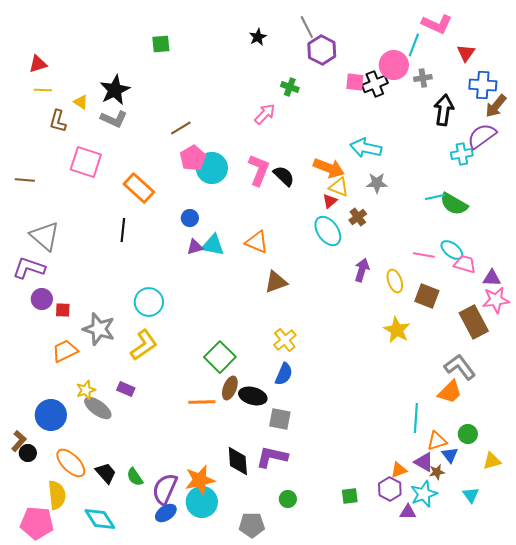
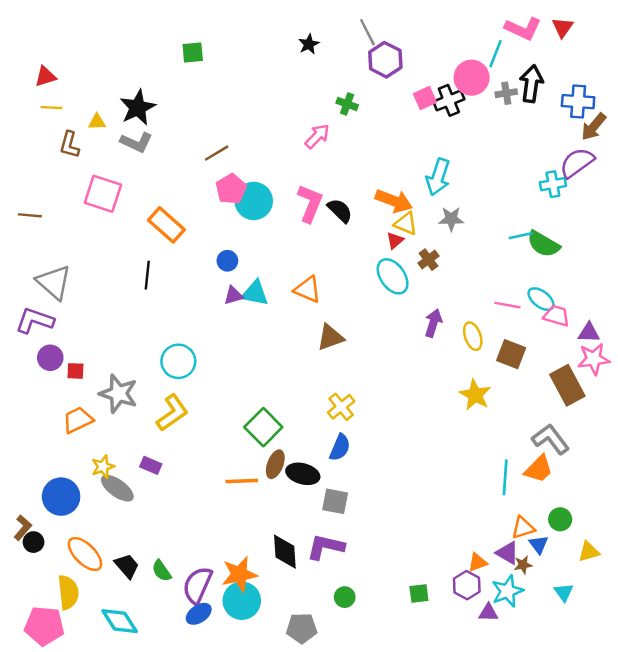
red triangle: (466, 53) -> (563, 27), moved
pink square: (355, 82) -> (425, 98), turned -30
yellow triangle: (81, 102) -> (97, 122), turned -35
black arrow: (444, 110) -> (531, 84), moved
cyan arrow: (366, 148) -> (438, 177), turned -84
cyan line: (416, 418) -> (505, 477), moved

